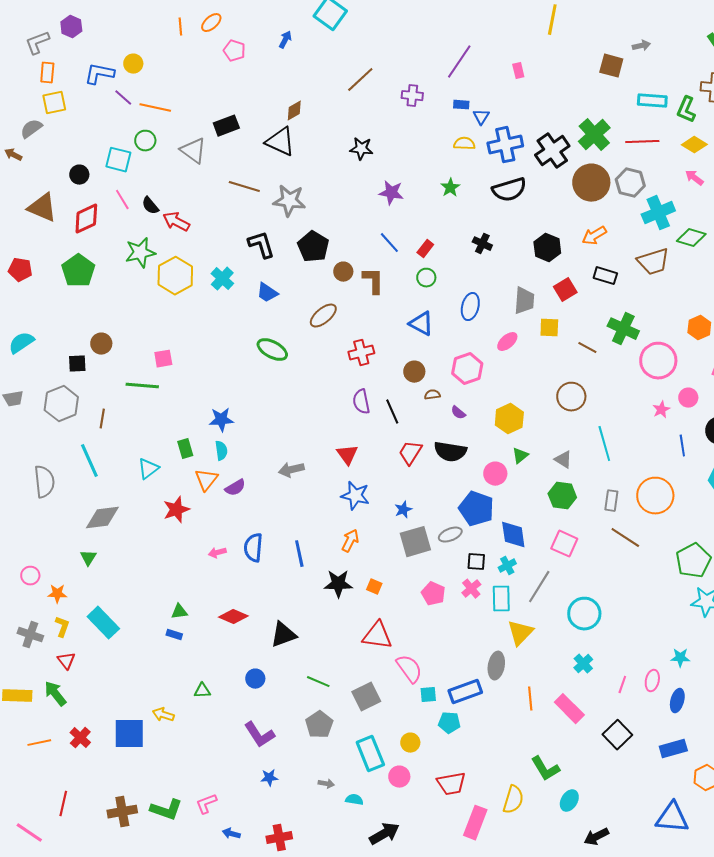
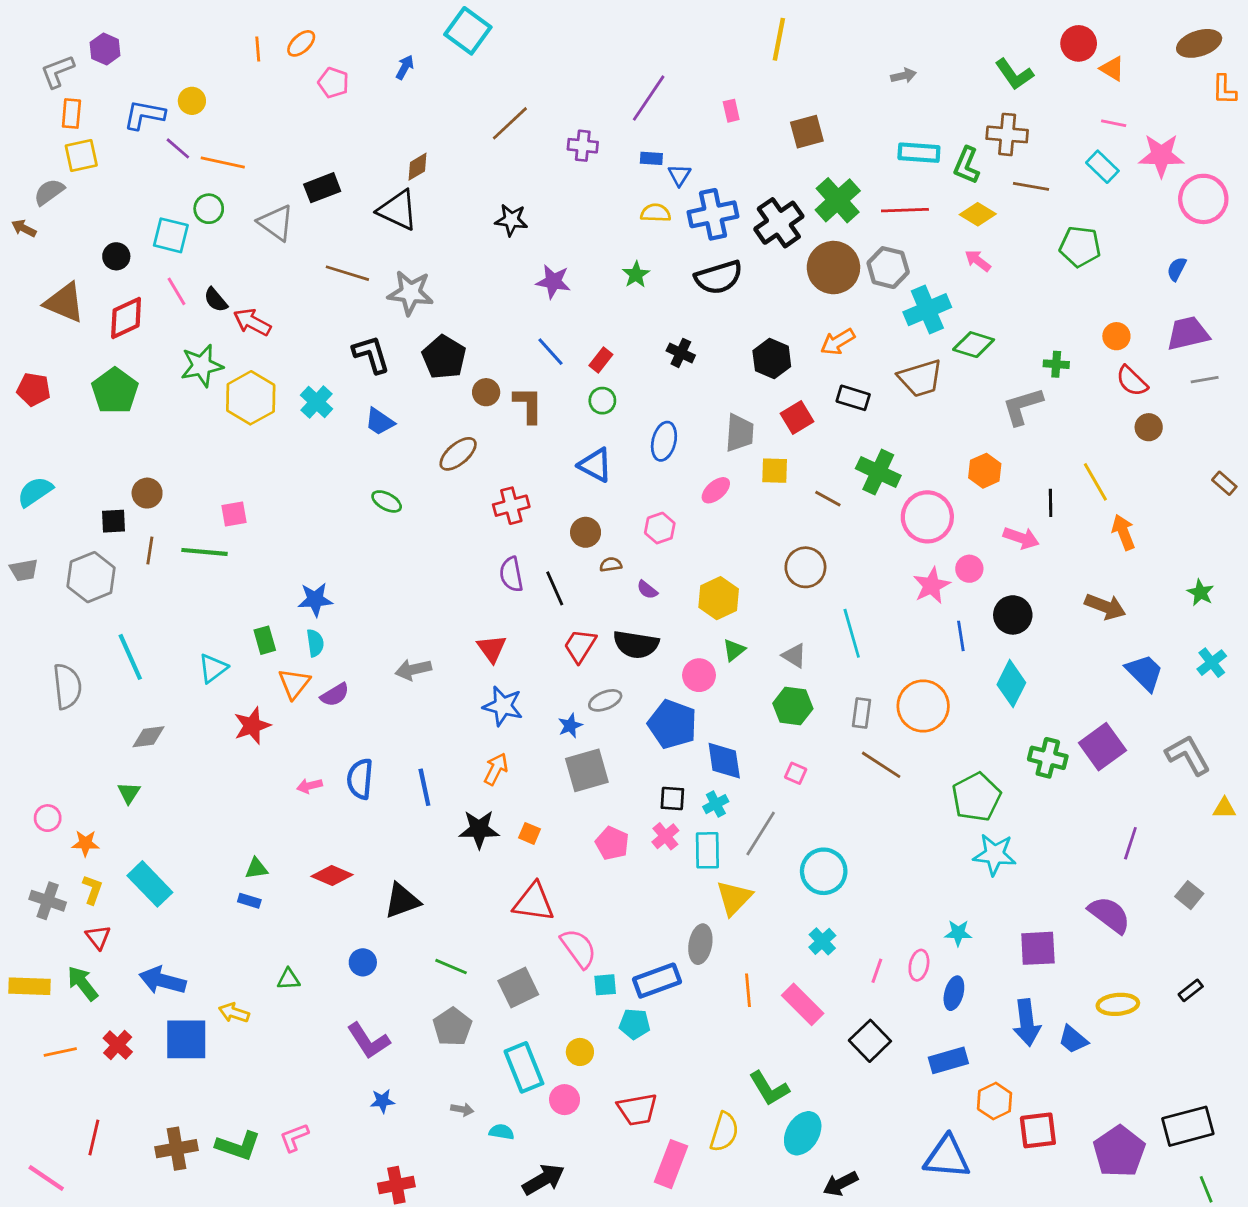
brown square: (611, 66) -> (807, 132), moved, turned -30
green ellipse: (272, 350) -> (387, 501), size x0.7
pink hexagon: (467, 369) -> (660, 528), size x0.7
pink star: (661, 410) -> (932, 586), size x1.5
brown line: (102, 419) -> (150, 551), moved
gray diamond: (102, 518) -> (148, 737), size x0.7
gray ellipse: (450, 535) -> (605, 700), moved
pink square: (564, 544) -> (796, 773), size x0.6
cyan ellipse: (569, 801) -> (803, 1133), size x1.4
blue arrow: (231, 834) -> (162, 981), moved, size x1.8

